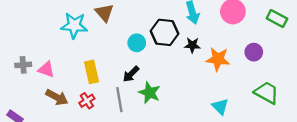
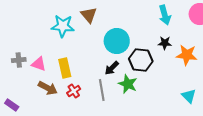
black hexagon: (165, 32) -> (141, 60), moved
cyan circle: (137, 43) -> (117, 41), size x1.6
yellow rectangle: (92, 72) -> (65, 68), moved

